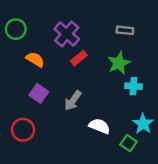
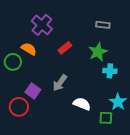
green circle: (16, 29) -> (13, 62), moved
purple cross: (67, 34) -> (42, 25), moved
purple square: (39, 93) -> (33, 91), moved
green square: (129, 143) -> (106, 118), turned -32

